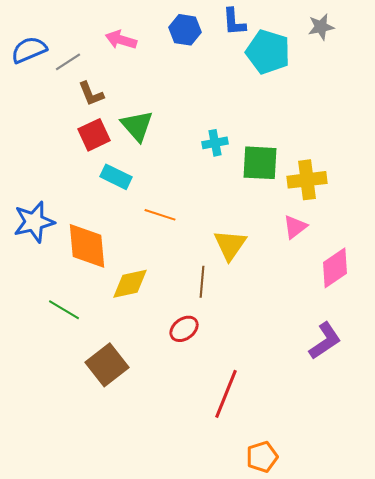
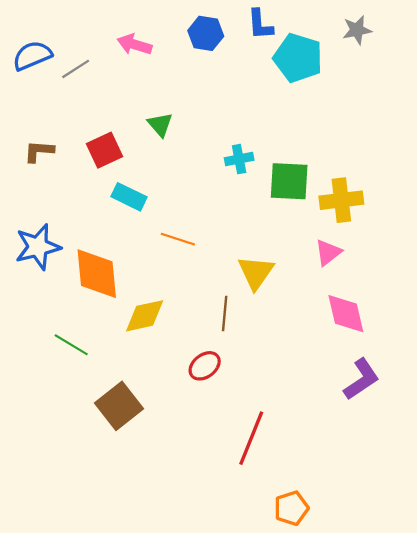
brown L-shape: (91, 94) -> (39, 151), moved, turned 116
green triangle: (137, 126) -> (160, 125), moved, size x0.7
pink diamond: (335, 268) -> (346, 314), moved, turned -69

